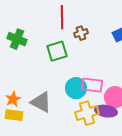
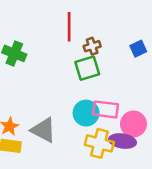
green square: (57, 51) -> (87, 68), moved
yellow cross: (87, 113) -> (99, 143), turned 30

